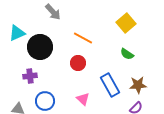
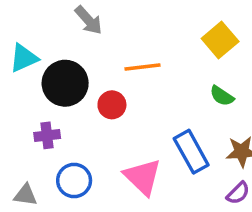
orange line: (83, 38) -> (143, 67), turned -36
red circle: (78, 63) -> (112, 105), moved
pink triangle: (83, 99) -> (143, 177), size x1.6

